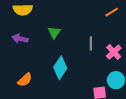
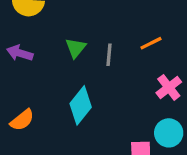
orange line: (112, 12) -> (151, 43), moved
gray line: (91, 43) -> (109, 55), moved

